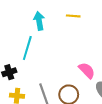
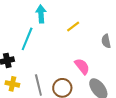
yellow line: (73, 16) -> (73, 27), moved, turned -48

